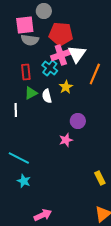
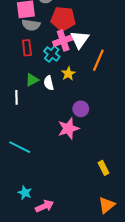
red rectangle: (26, 72) -> (27, 48), moved
pink star: (66, 140) -> (68, 128), size x1.5
cyan star: (24, 181) -> (25, 193), moved

